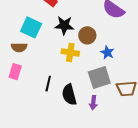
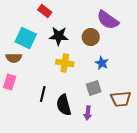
brown circle: (87, 35) -> (91, 37), moved
gray square: (99, 78) -> (94, 88), size x0.7

